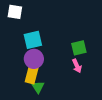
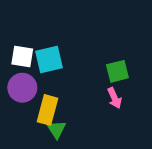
white square: (15, 12) -> (22, 56), moved
purple circle: (34, 59) -> (22, 88), moved

